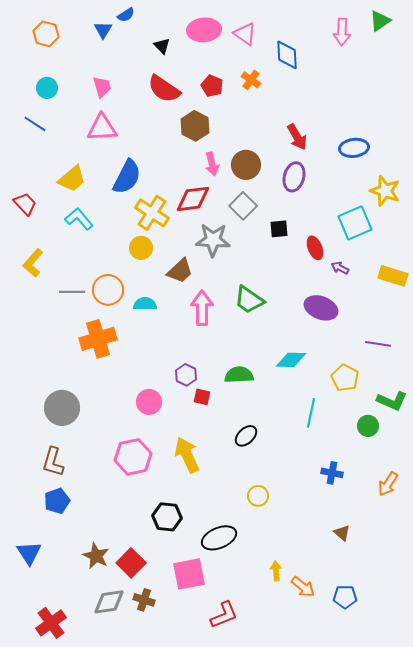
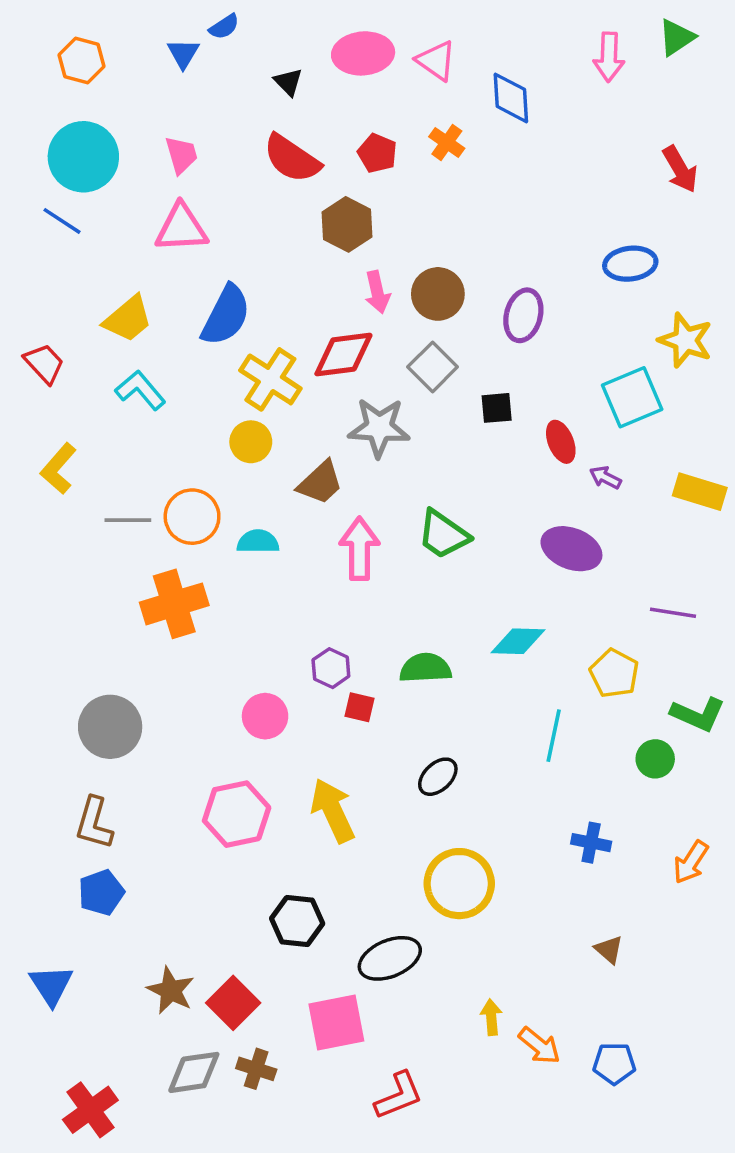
cyan circle: (47, 88) -> (83, 157), size x1.8
red arrow: (297, 137) -> (680, 169), moved
yellow circle: (258, 496) -> (459, 884), size x1.8

